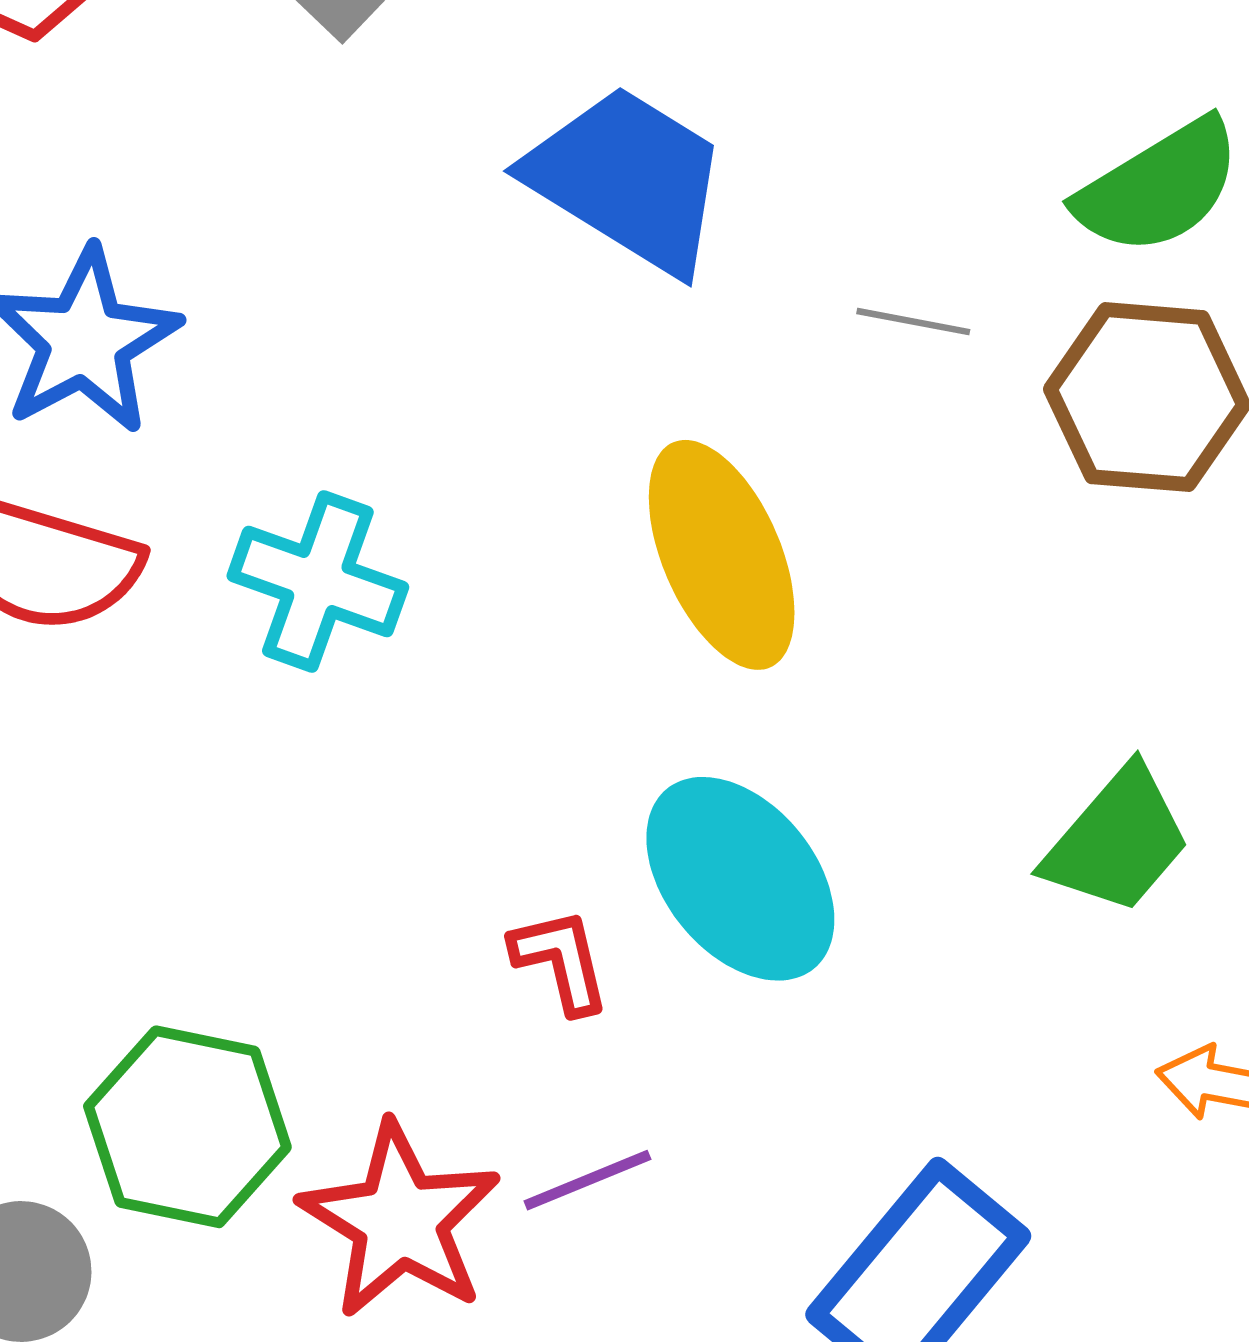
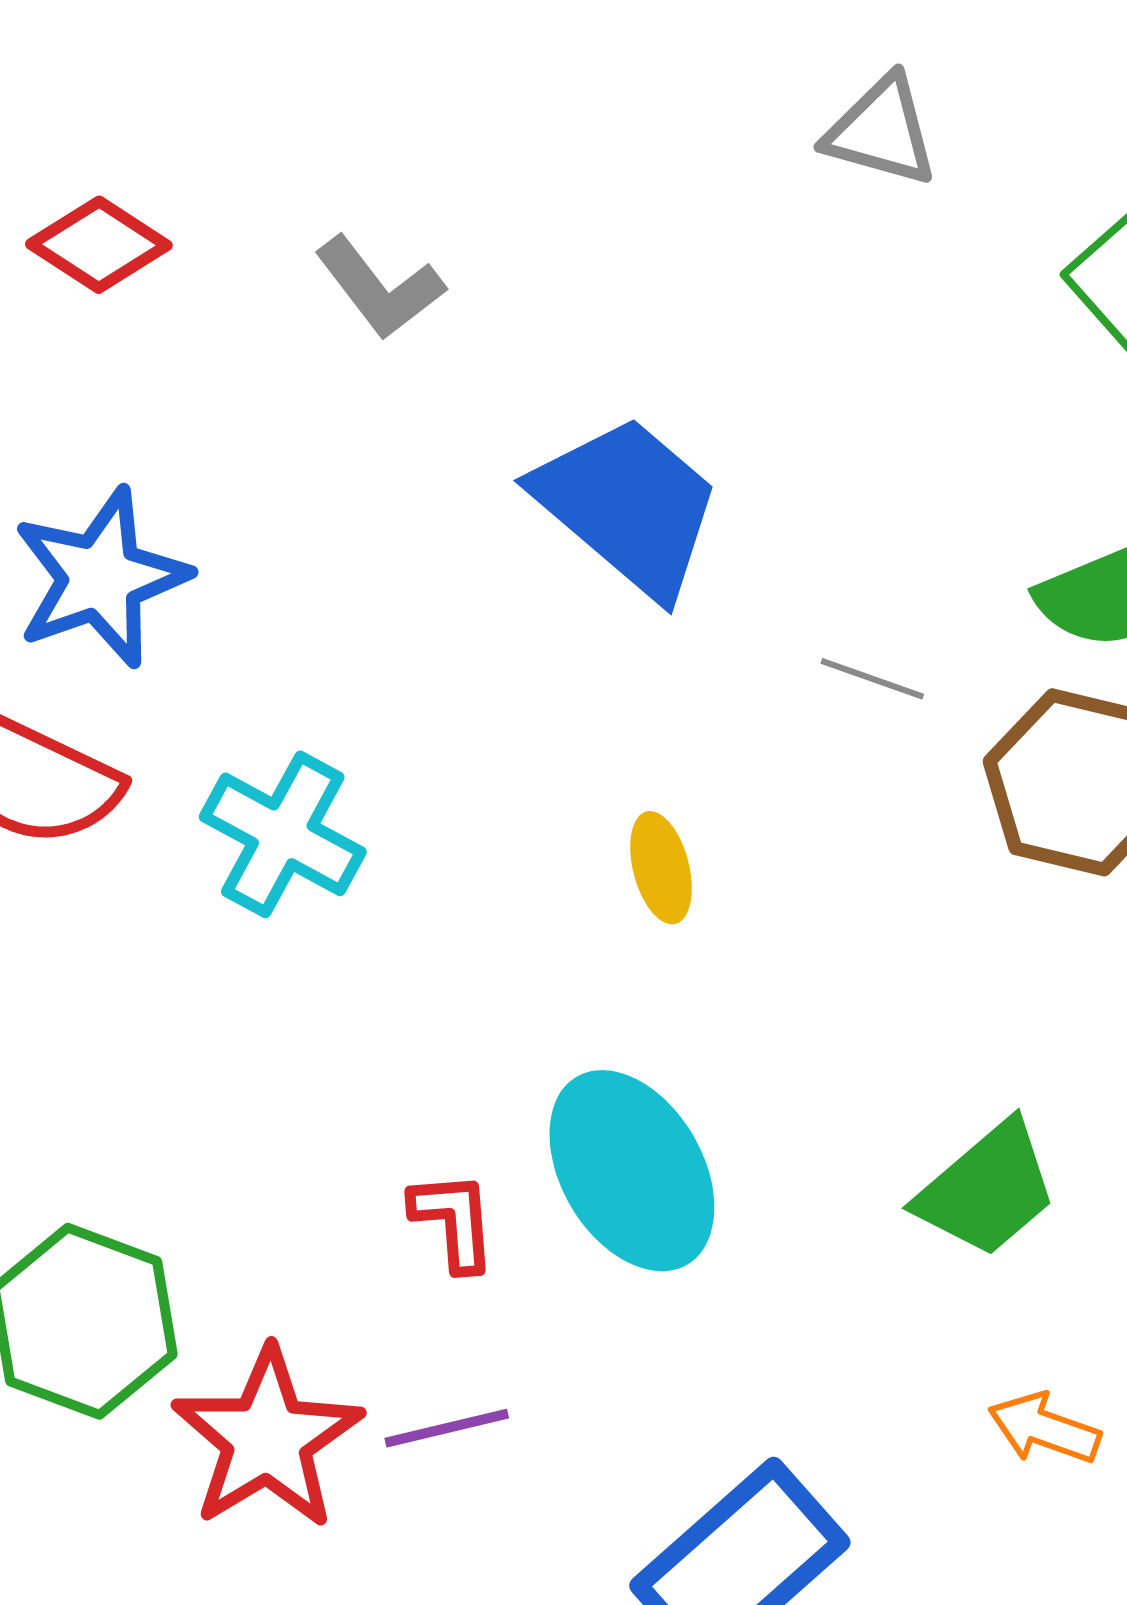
yellow ellipse: (722, 555) -> (661, 868), size x0.5

